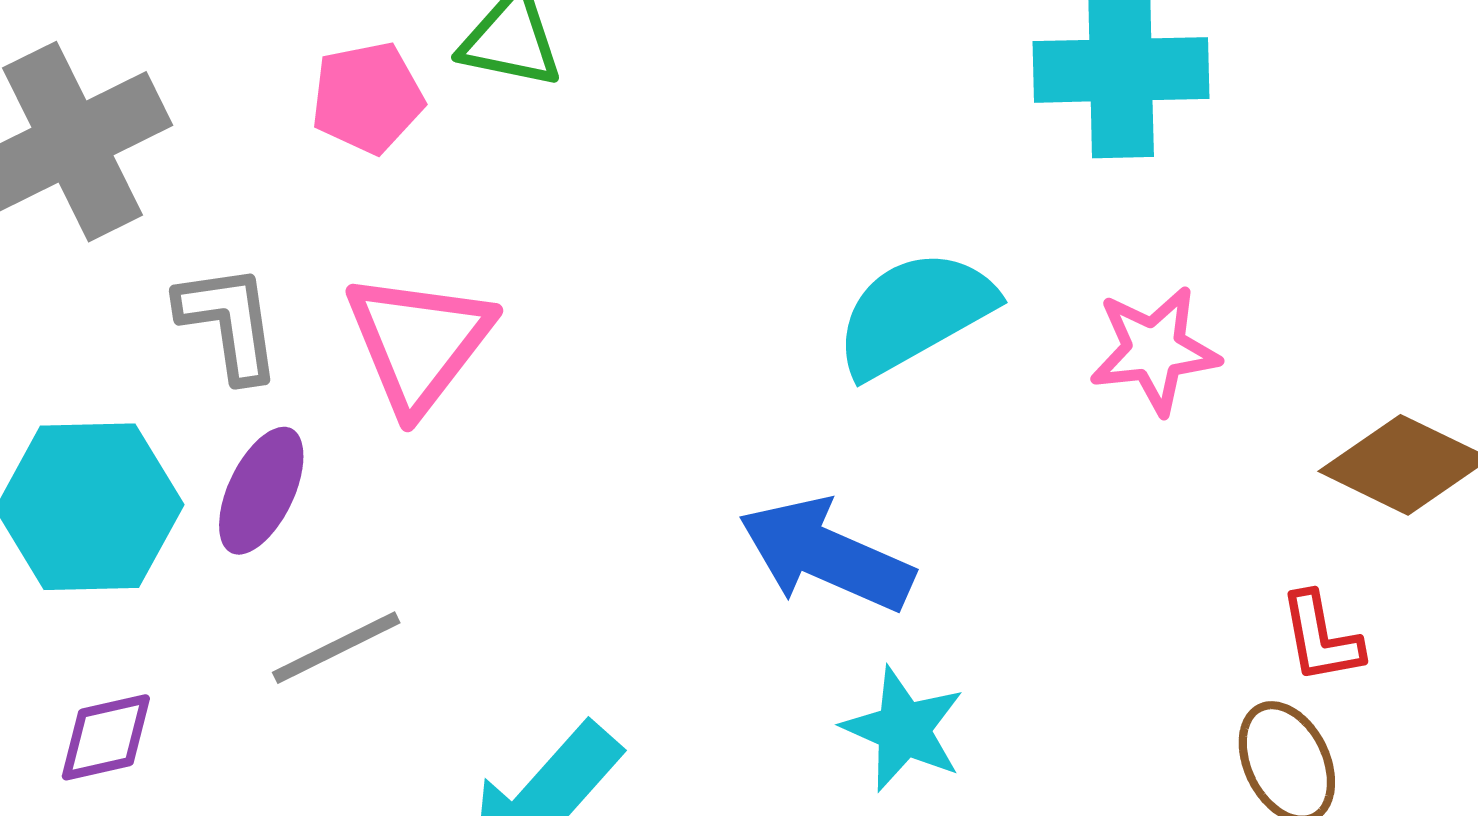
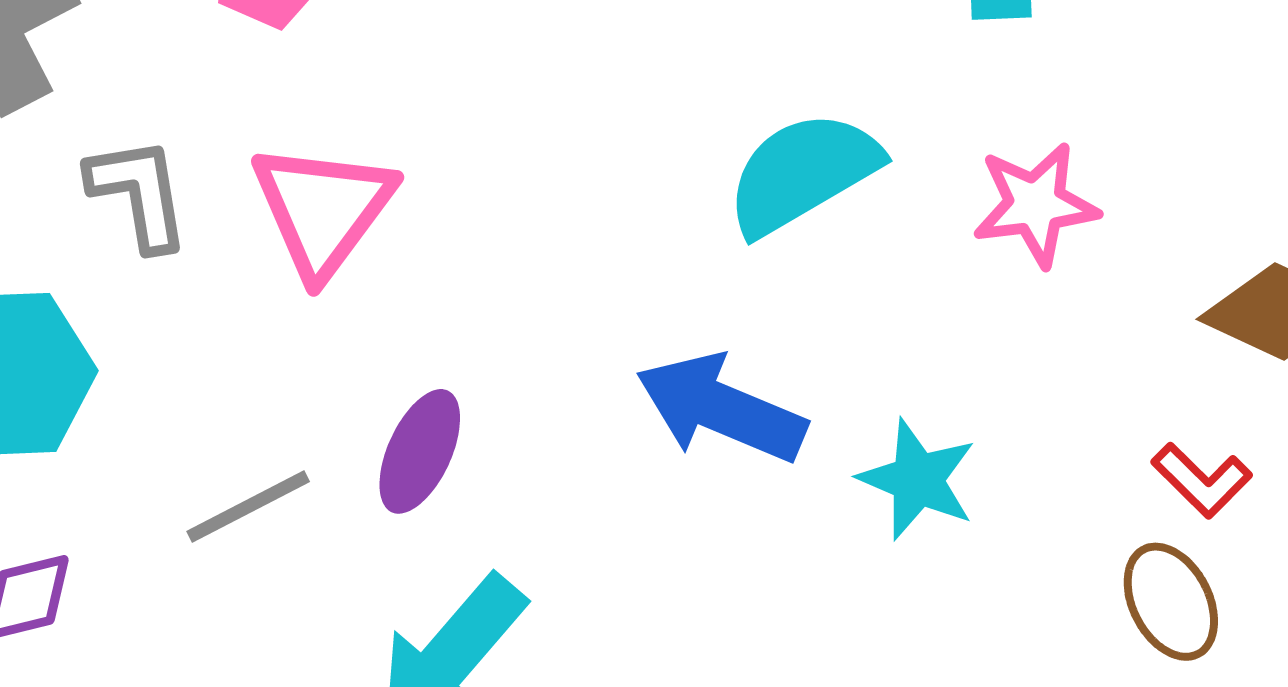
purple ellipse: (261, 491) -> (420, 451), moved
red L-shape: (1321, 638) -> (1202, 480), turned -34
cyan star: (903, 729) -> (917, 480), moved

